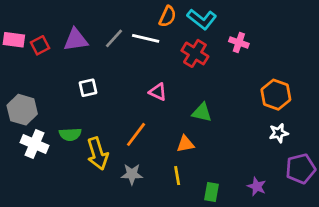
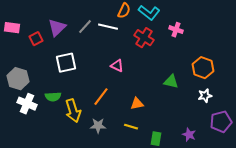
purple triangle: (76, 40) -> (57, 28), turned -36
red square: (40, 45) -> (36, 39), moved
white square: (88, 88) -> (66, 63), size x1.5
green triangle: (202, 112) -> (171, 82), moved
yellow line: (177, 176) -> (131, 127), turned -64

